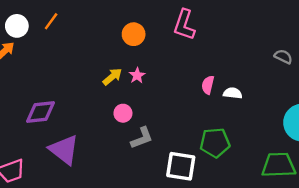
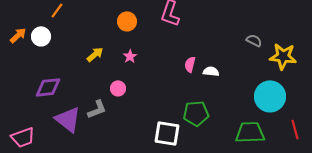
white circle: (17, 26) -> (41, 36), moved
yellow arrow: (112, 77) -> (95, 54), moved
gray L-shape: (142, 138) -> (97, 109), moved

